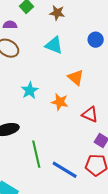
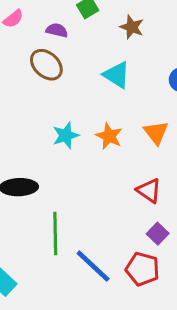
orange triangle: (76, 77) -> (156, 133), moved
orange star: (60, 102) -> (109, 136), moved

